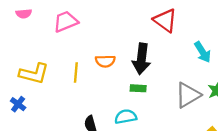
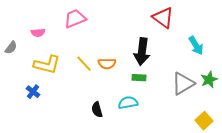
pink semicircle: (24, 14) -> (38, 33), moved
orange semicircle: (105, 61) -> (107, 64), moved
yellow line: (76, 72) -> (84, 64), turned -48

